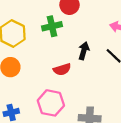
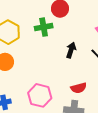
red semicircle: (62, 69) -> (79, 88), moved

